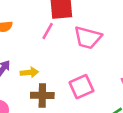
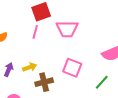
pink square: (81, 87) -> (72, 68), turned -30

